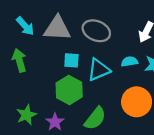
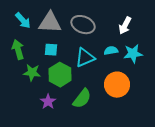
cyan square: (71, 60) -> (51, 50), moved
green star: (26, 115) -> (32, 73), moved, turned 30

